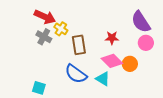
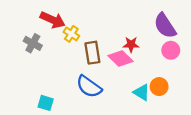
gray cross: (44, 37) -> (33, 43), moved
pink diamond: (112, 61) -> (120, 58), moved
orange circle: (130, 64) -> (159, 87), moved
cyan triangle: (103, 79) -> (142, 92), moved

